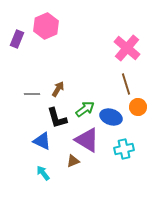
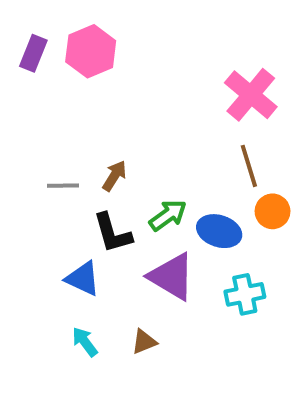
purple rectangle: (17, 39) -> (33, 53), moved
brown triangle: (73, 161) -> (144, 342), moved

